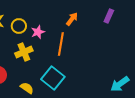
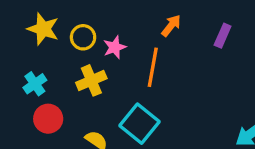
purple rectangle: (109, 16) -> (223, 36), moved

